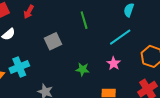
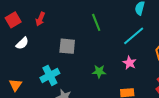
gray square: (53, 41) -> (67, 46), turned 36
cyan cross: (19, 67) -> (50, 75), moved

